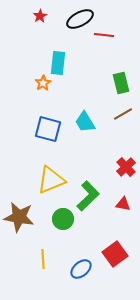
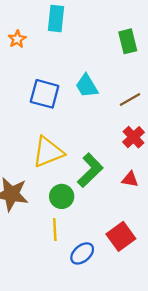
orange star: (43, 83) -> (17, 39), moved
brown line: (123, 114) -> (130, 100), moved
yellow line: (43, 259) -> (55, 230), moved

